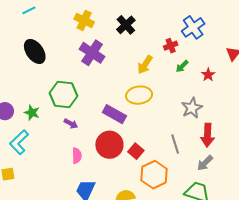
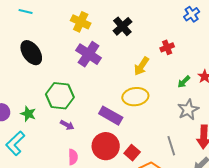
cyan line: (29, 10) -> (26, 12), turned 40
blue cross: (193, 27) -> (192, 14), moved, size x0.7
green arrow: (182, 66) -> (184, 82), moved

